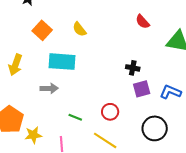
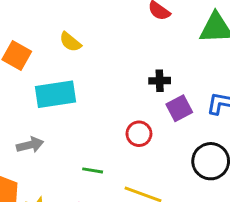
gray arrow: (49, 88) -> (30, 145), moved
red circle: (110, 112) -> (139, 134), moved

